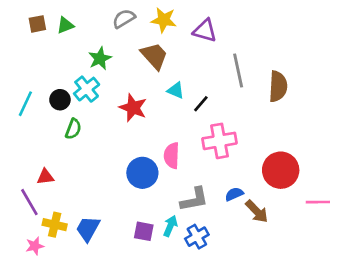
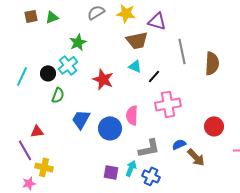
brown trapezoid: (154, 56) -> (137, 40), moved, turned 120
red circle: (281, 170) -> (214, 126), size x0.7
blue trapezoid: (88, 229) -> (81, 119), moved
blue cross: (197, 237) -> (151, 176), turned -36

